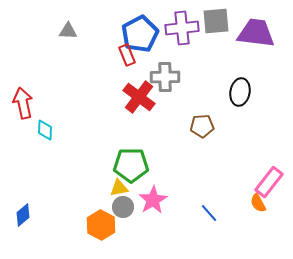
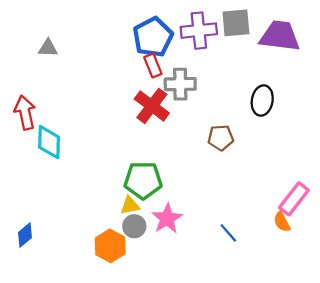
gray triangle: (68, 31) -> (48, 48), moved
red rectangle: (127, 55) -> (153, 66), moved
cyan diamond: (45, 130) -> (49, 142), size x1.5

